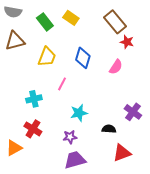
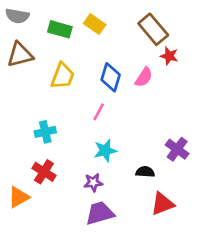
green rectangle: (45, 22) -> (60, 29), turned -36
pink semicircle: (116, 67) -> (144, 77), moved
pink line: (62, 84) -> (99, 112), moved

